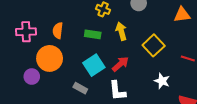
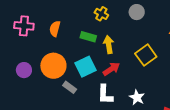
yellow arrow: (121, 31) -> (109, 45), moved
orange circle: (50, 58) -> (53, 66), moved
white star: (162, 81) -> (137, 97), moved

